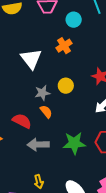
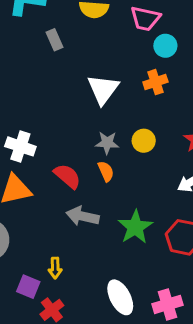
cyan circle: (74, 20) -> (165, 46), moved
green star: (74, 143) -> (135, 227), turned 30
yellow arrow: (39, 182) -> (55, 268), moved

